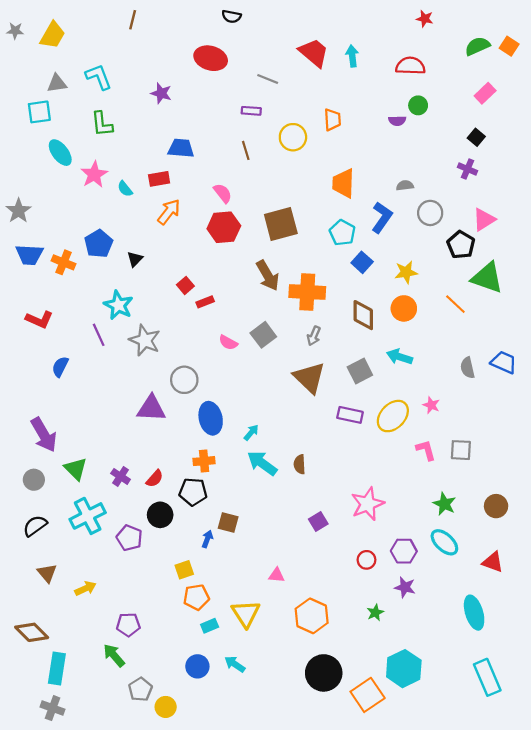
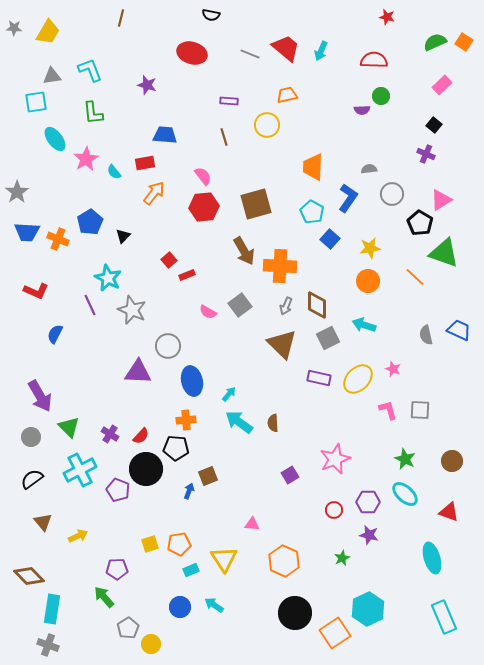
cyan arrow: (352, 56) -> (321, 51), turned -150
gray line: (268, 79) -> (250, 54), moved
orange trapezoid: (332, 120) -> (287, 95), moved, turned -100
brown diamond: (363, 315) -> (317, 305), moved
black circle: (160, 515) -> (146, 469), size x1.4
brown square: (228, 523) -> (208, 476), turned -36
yellow square: (184, 570) -> (150, 544), moved

